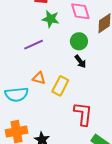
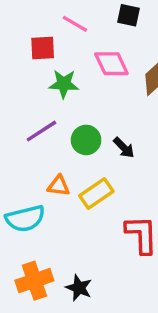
green circle: (79, 41) -> (86, 140), moved
yellow rectangle: (60, 86) -> (96, 193), turned 36

